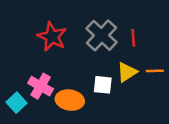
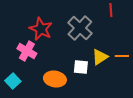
red line: (133, 38) -> (111, 10), moved
pink cross: (41, 86) -> (27, 51), moved

